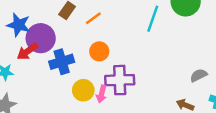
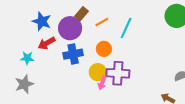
cyan line: (153, 19) -> (126, 28), moved
purple circle: (41, 38) -> (70, 28), moved
yellow circle: (83, 90) -> (98, 72), moved

